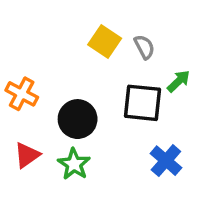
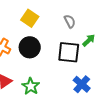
yellow square: (105, 41) -> (30, 18), moved
black circle: (78, 119) -> (30, 47), moved

